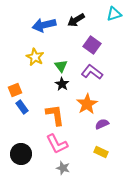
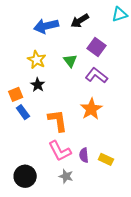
green triangle: (61, 66) -> (70, 61), moved
black star: (62, 84) -> (38, 85), moved
purple semicircle: (102, 124) -> (84, 155), moved, turned -72
black circle: (21, 154) -> (25, 176), moved

